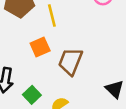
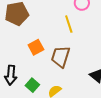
yellow line: (52, 16) -> (69, 24), moved

